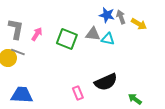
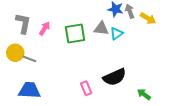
green square: (67, 39) -> (75, 34), turned -30
cyan triangle: (108, 39) -> (117, 34), turned -48
gray line: (18, 52) -> (29, 59), moved

